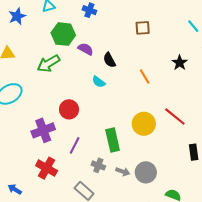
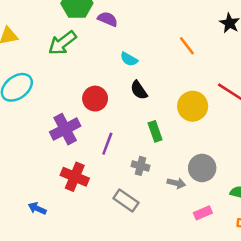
black semicircle: (109, 60) -> (139, 90), moved
green rectangle: (113, 140) -> (155, 131), size x0.7
gray arrow: (123, 172) -> (176, 183), moved

